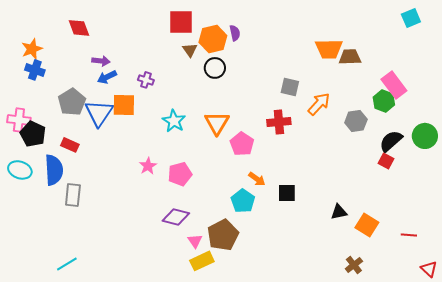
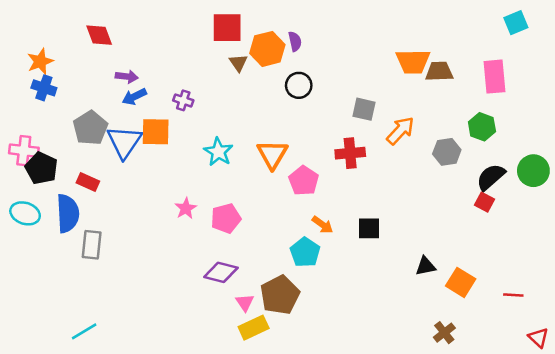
black circle: (215, 68) -> (299, 85), moved
pink rectangle: (394, 85) -> (495, 77), moved, turned 32
black square: (287, 193) -> (369, 228), moved

